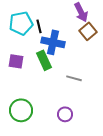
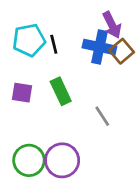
blue cross: (53, 42) -> (99, 47), moved
gray line: (74, 78) -> (102, 116), turned 42
purple circle: (65, 114) -> (62, 160), moved, size x1.6

